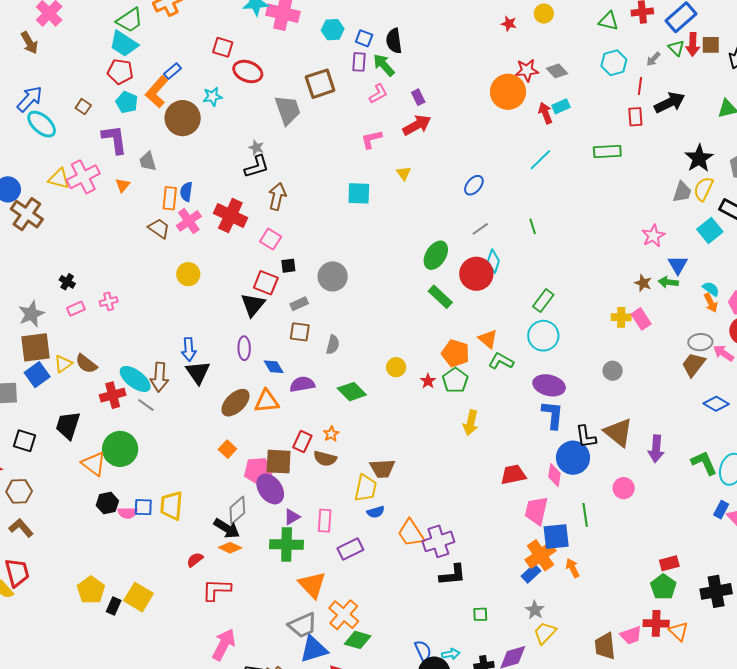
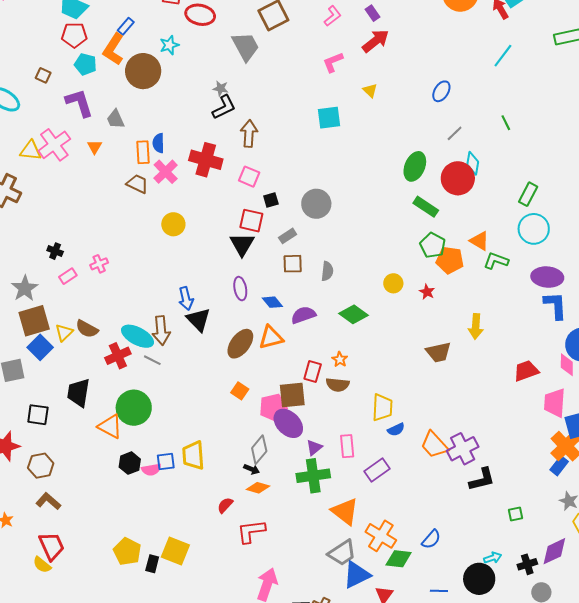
green pentagon: (455, 380) -> (433, 245), moved
brown trapezoid: (382, 468) -> (438, 352), moved
black arrow: (227, 528) -> (252, 469), size x0.6
blue semicircle: (423, 651) -> (431, 539), moved, turned 75

